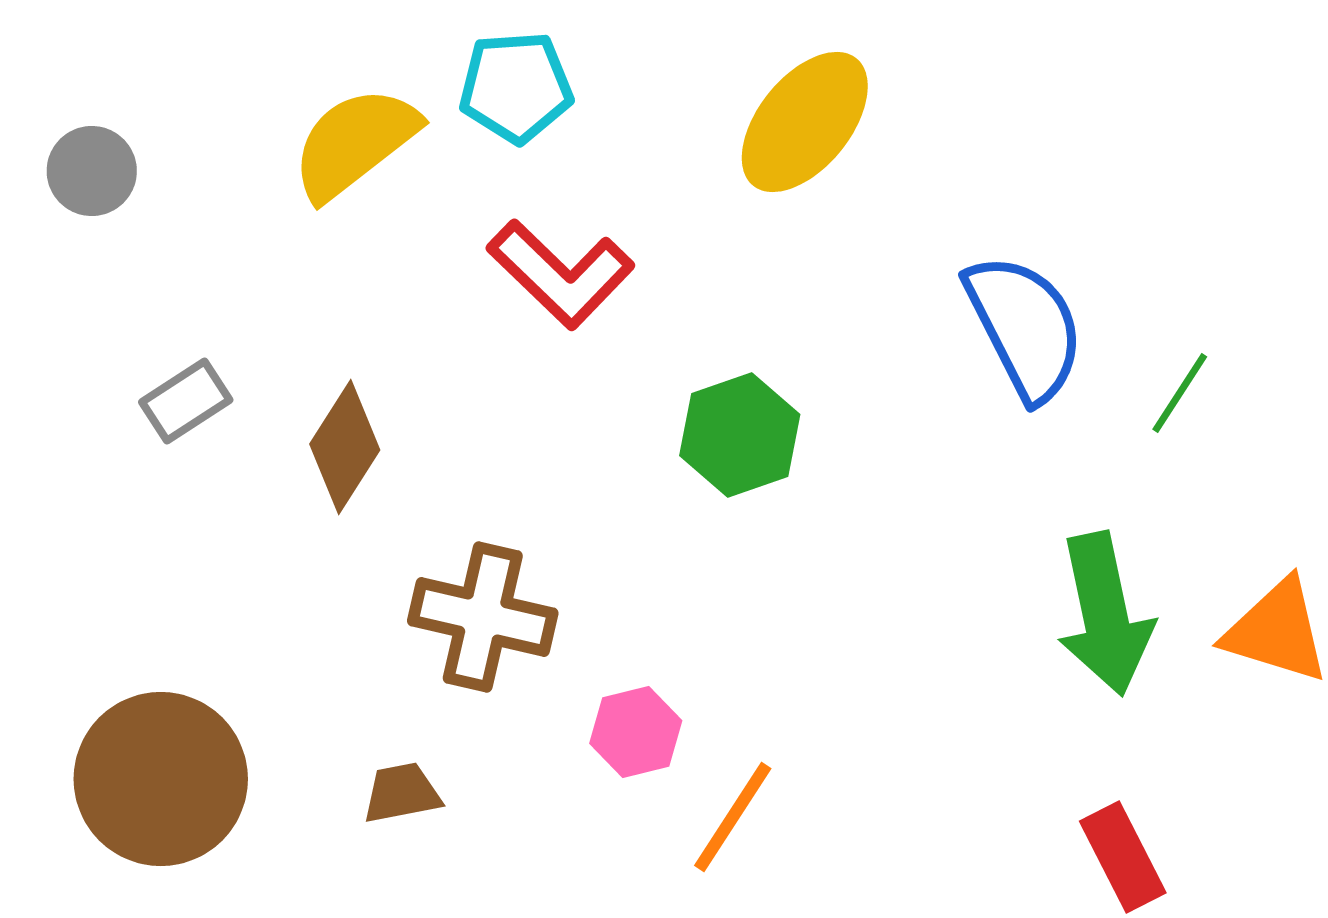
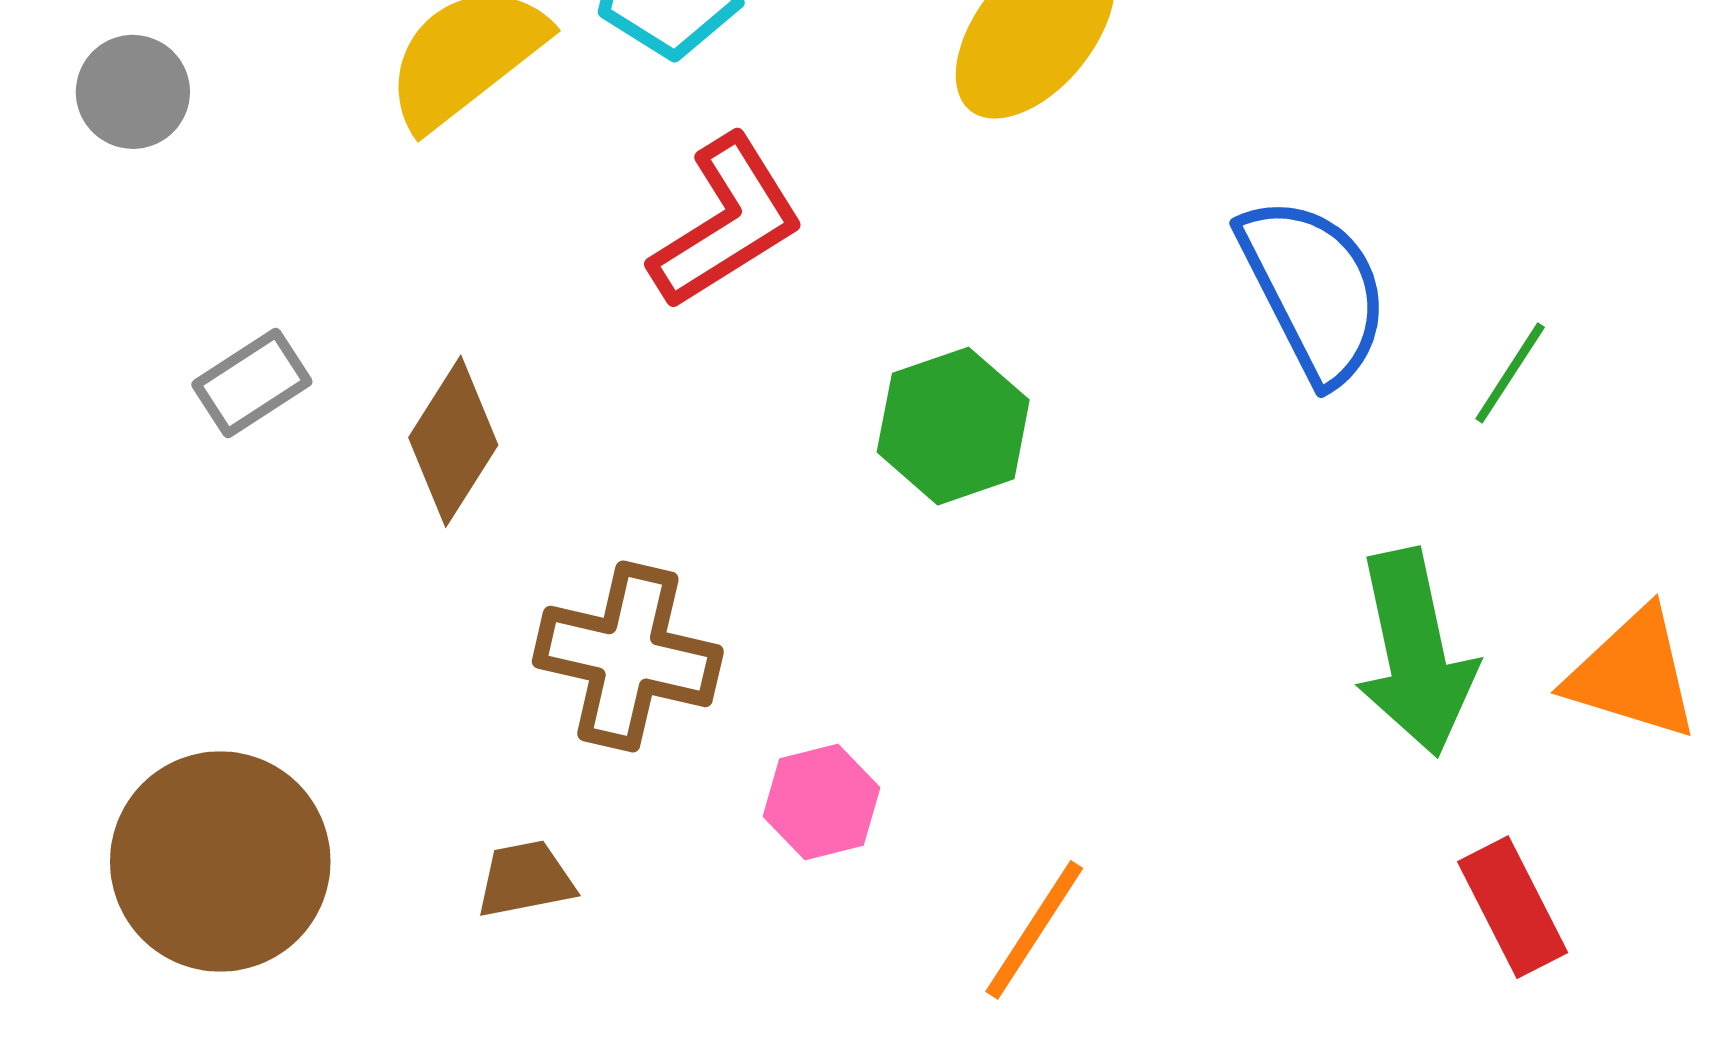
red L-shape: (561, 274) -> (727, 222), turned -76
orange line: (733, 817) -> (1034, 930), moved
red rectangle: (1123, 857) -> (1513, 907), moved

